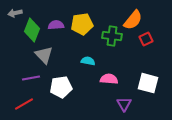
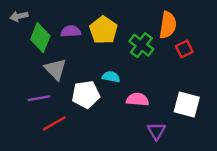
orange semicircle: (133, 20) -> (168, 25), turned -30
yellow pentagon: (82, 24) -> (103, 30), turned -30
green cross: (112, 36) -> (141, 45), turned 30
white pentagon: (61, 87) -> (86, 94), moved
red line: (24, 104) -> (54, 123), moved

